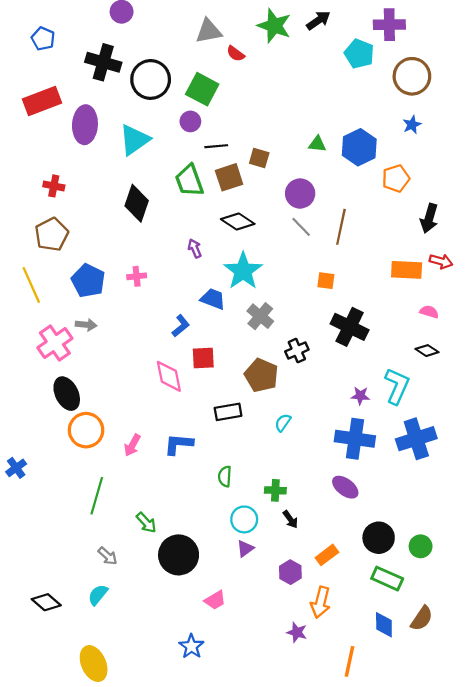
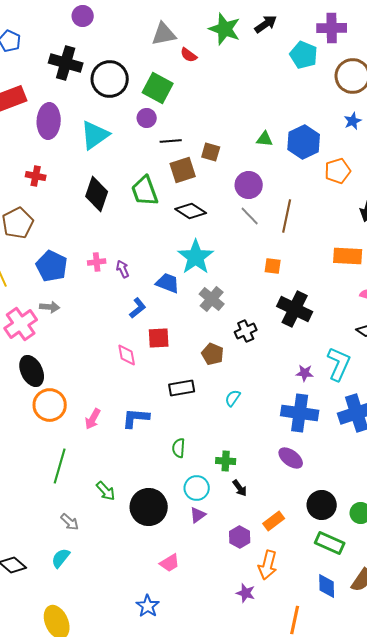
green trapezoid: (189, 181) -> (145, 191), moved
red cross: (54, 186) -> (36, 176), moved
purple arrow: (195, 248) -> (123, 269), moved
brown pentagon: (261, 375) -> (213, 354), size x0.7
pink diamond: (169, 376) -> (127, 355), size x0.7
black circle: (179, 555) -> (149, 507), moved

